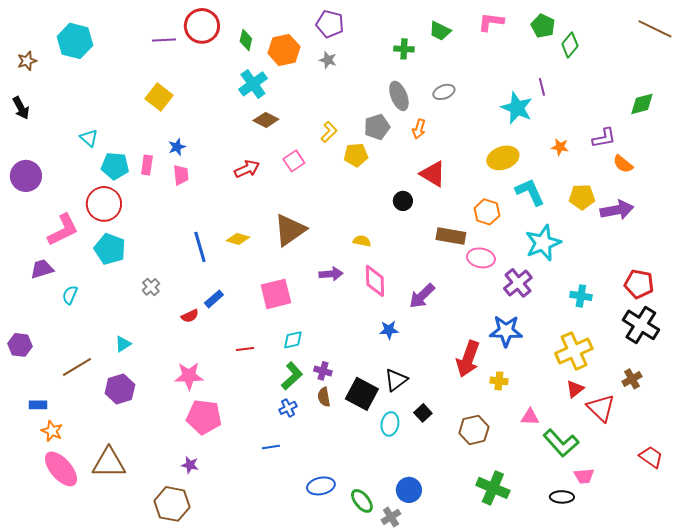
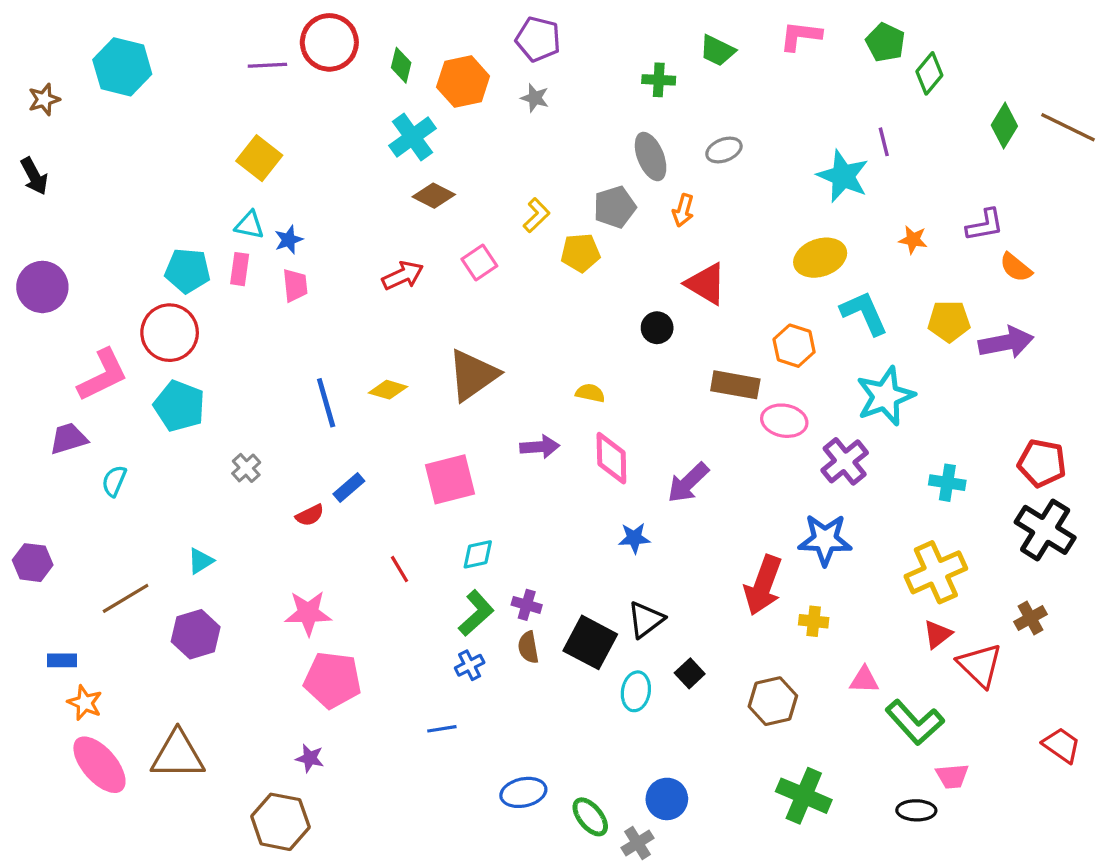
brown line: (655, 29) -> (1068, 127), moved
green diamond: (642, 104) -> (1004, 126), moved, turned -44
cyan triangle: (89, 138) -> (249, 225), moved, turned -30
red line: (245, 349) -> (399, 569), turned 66

